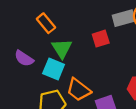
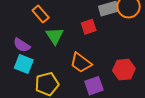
cyan square: (54, 69) -> (24, 64), moved
orange trapezoid: (79, 90) -> (81, 63), moved

